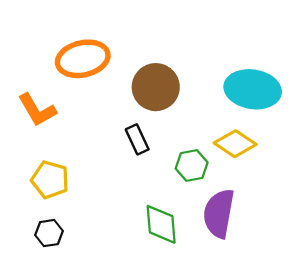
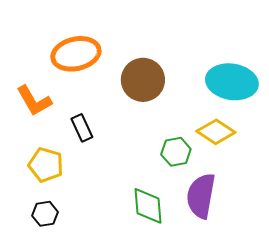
black rectangle: (137, 139) -> (82, 128), moved

